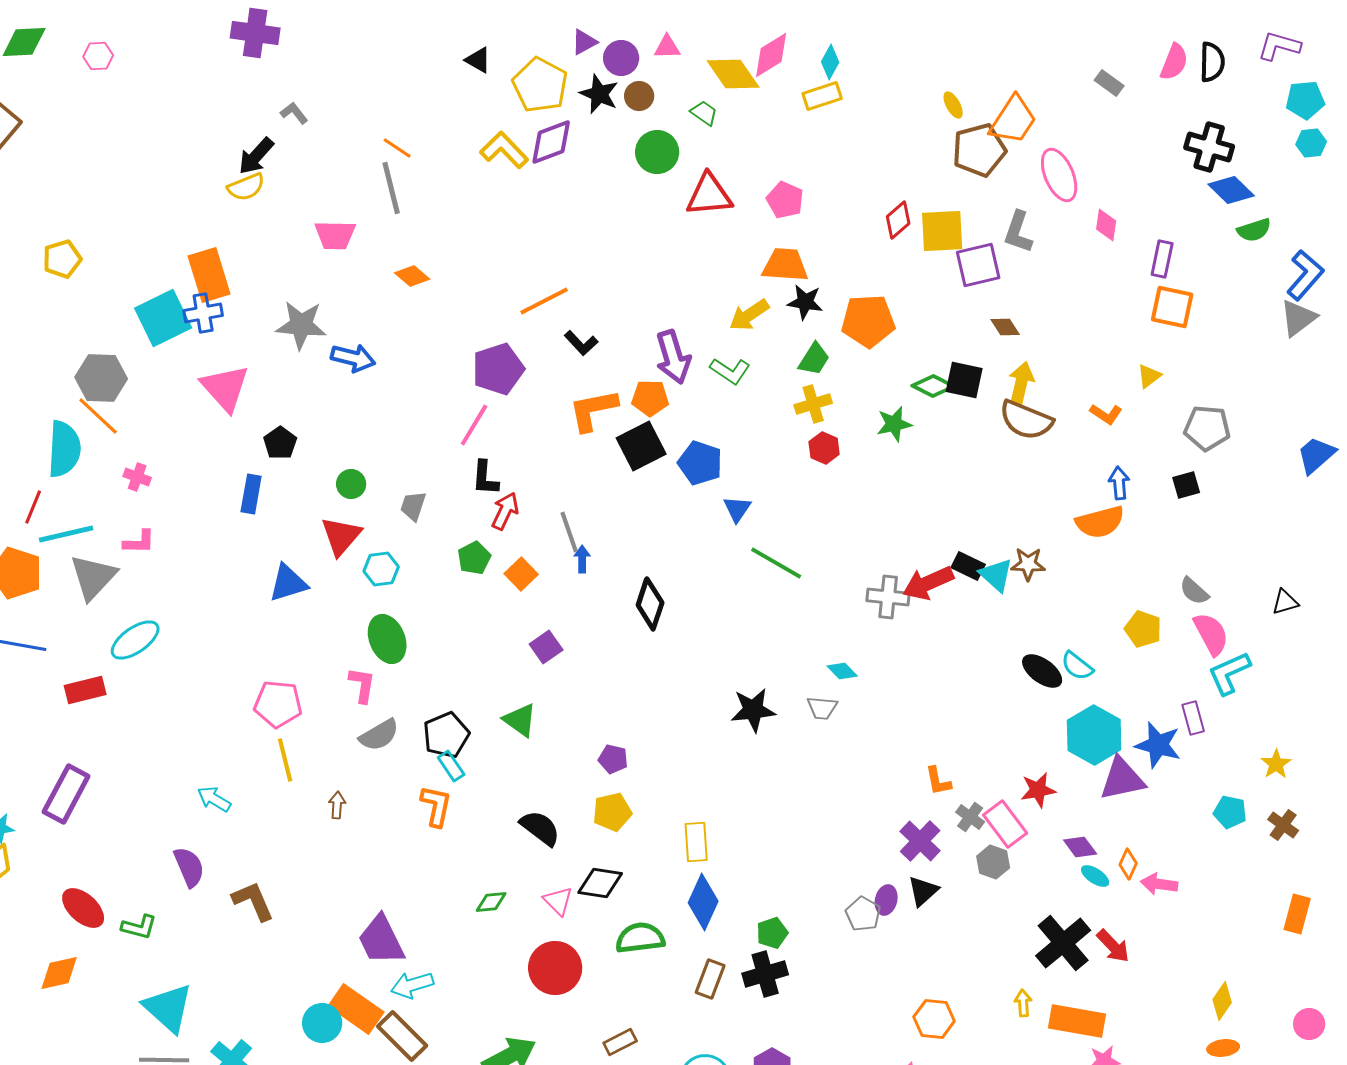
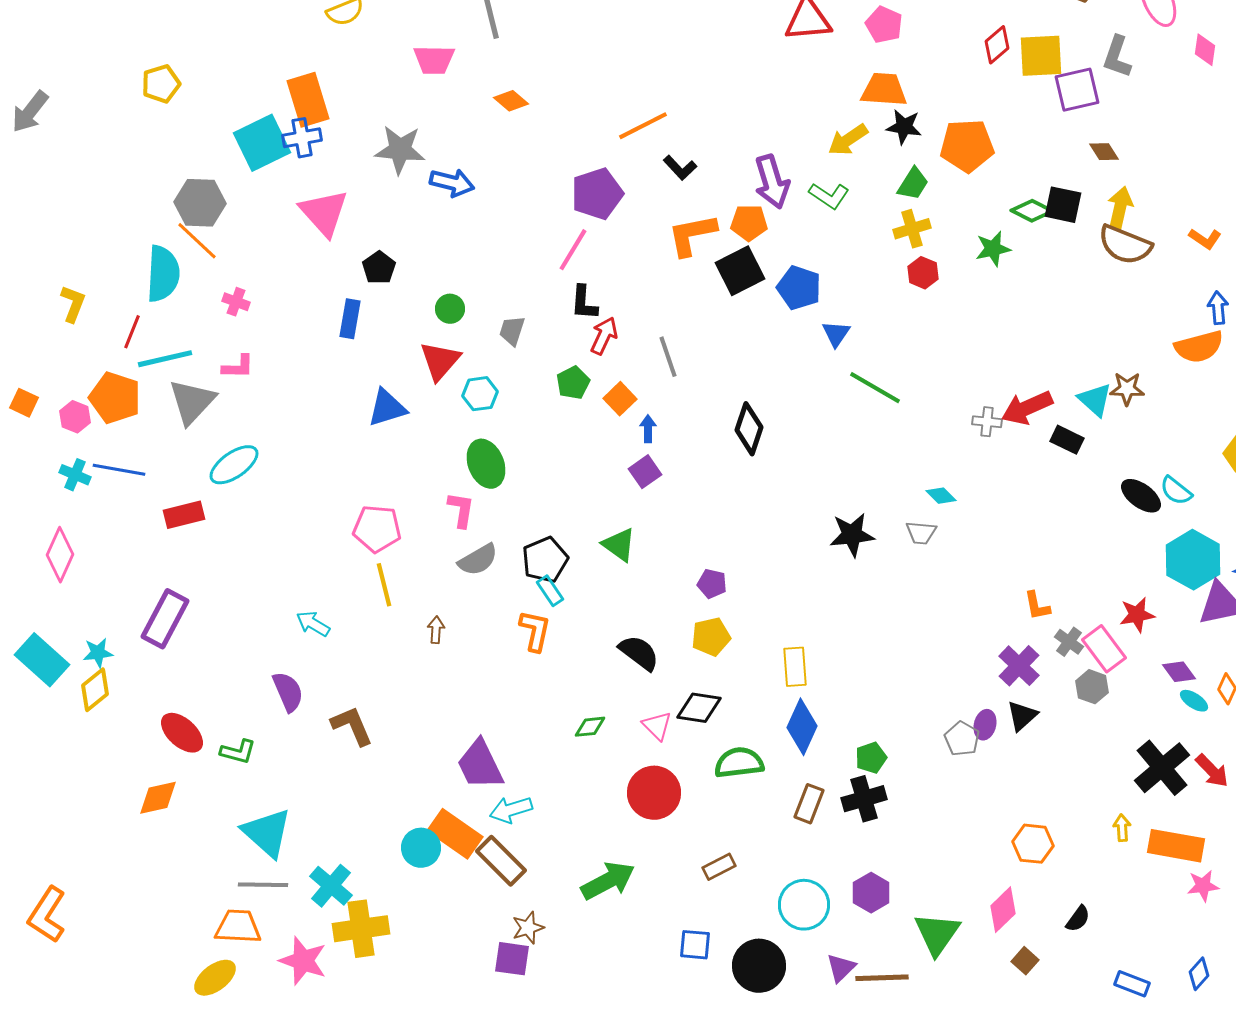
blue arrow: (582, 559) -> (648, 429), moved
black rectangle: (968, 566) -> (1067, 440), moved
gray cross: (888, 597) -> (987, 422), size x0.7

